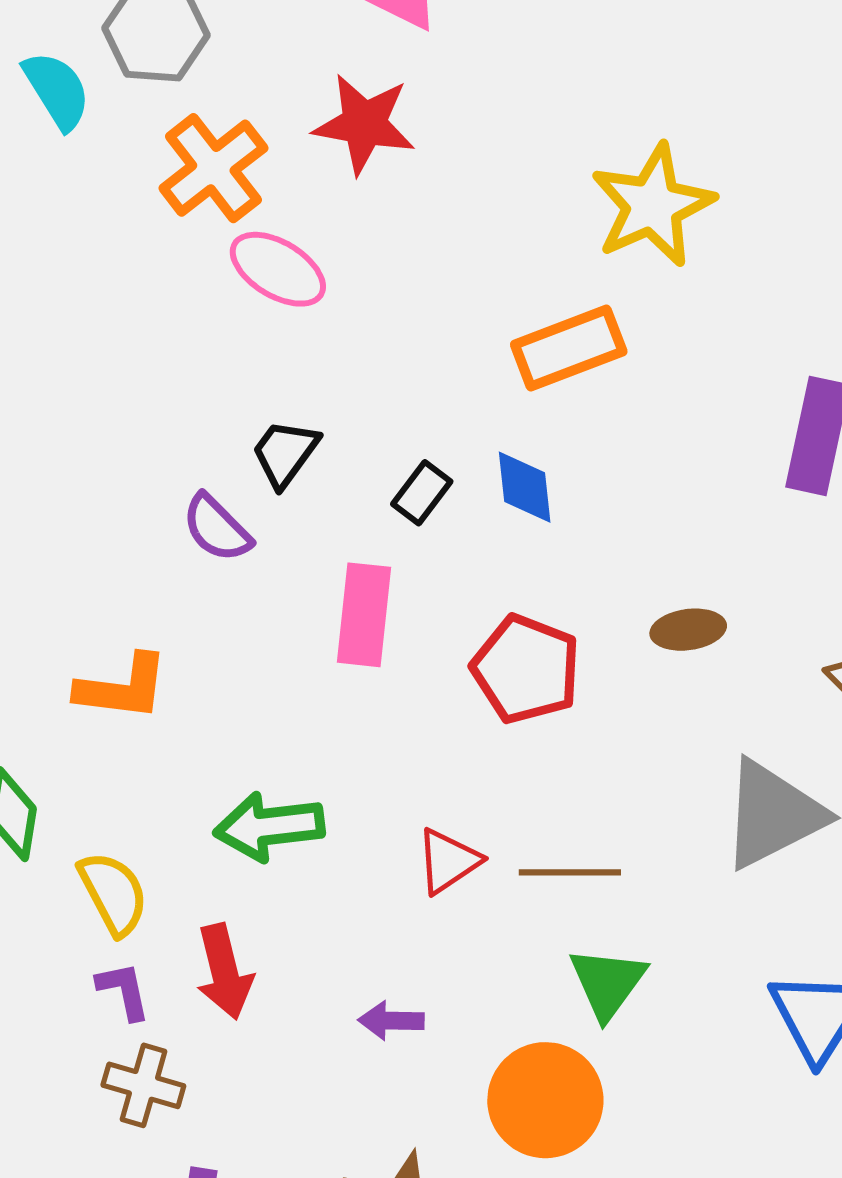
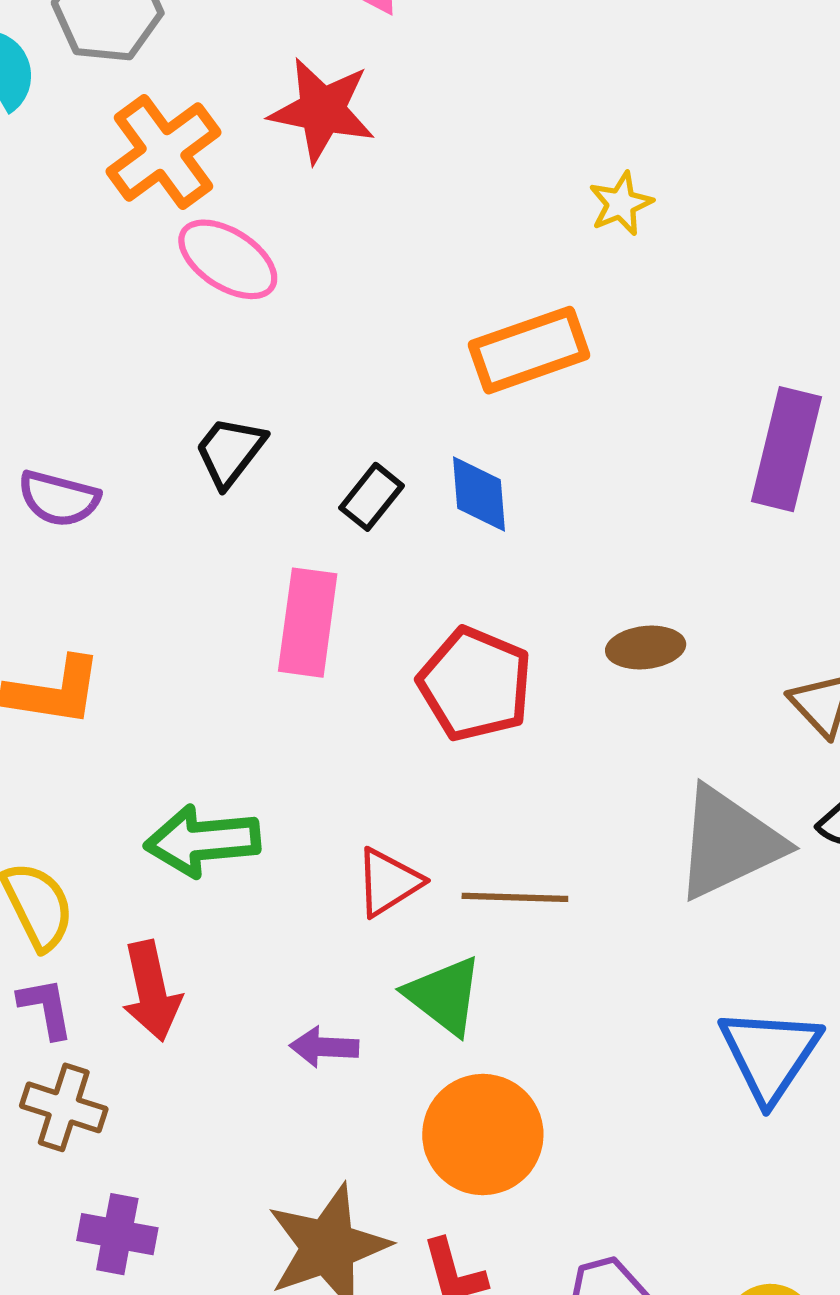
yellow star: (653, 205) -> (621, 204), size x0.5
purple semicircle: (217, 528) -> (59, 498), moved, turned -32
green triangle: (608, 983) -> (444, 995), moved, turned -30

